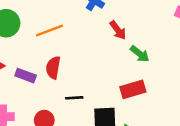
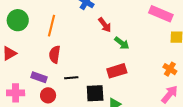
orange line: (50, 31) -> (52, 26), turned -55
purple rectangle: (26, 76) -> (39, 77), moved

